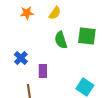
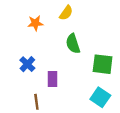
orange star: (27, 13) -> (35, 23), moved
green square: (87, 36) -> (103, 64), moved

